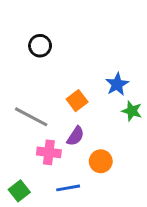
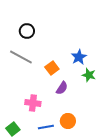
gray line: (31, 117) -> (21, 57), moved
purple semicircle: (76, 136) -> (62, 88), moved
orange circle: (101, 161) -> (68, 121), moved

